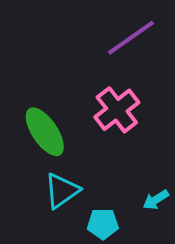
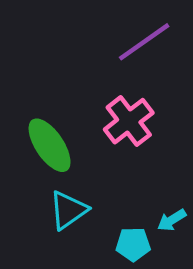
cyan pentagon: (103, 224) -> (133, 244), moved

